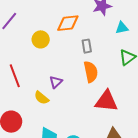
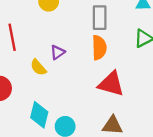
gray rectangle: (87, 46) -> (100, 18), size x1.5

